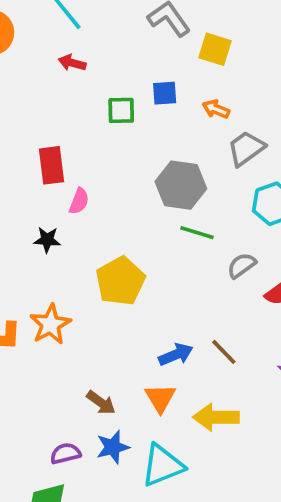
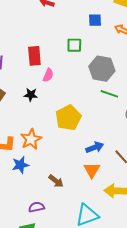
green square: (121, 110) -> (74, 45), moved
blue arrow: (176, 355) -> (95, 147), moved
orange triangle: (160, 398) -> (92, 170), moved
blue star: (113, 447) -> (20, 165), moved

